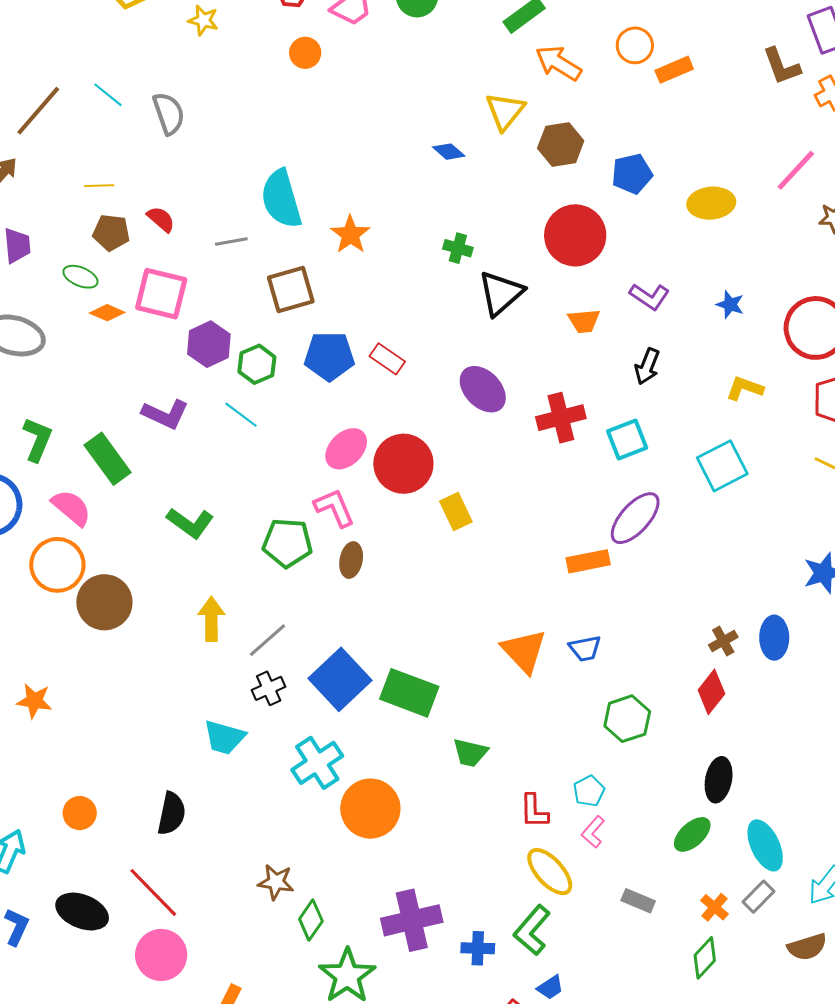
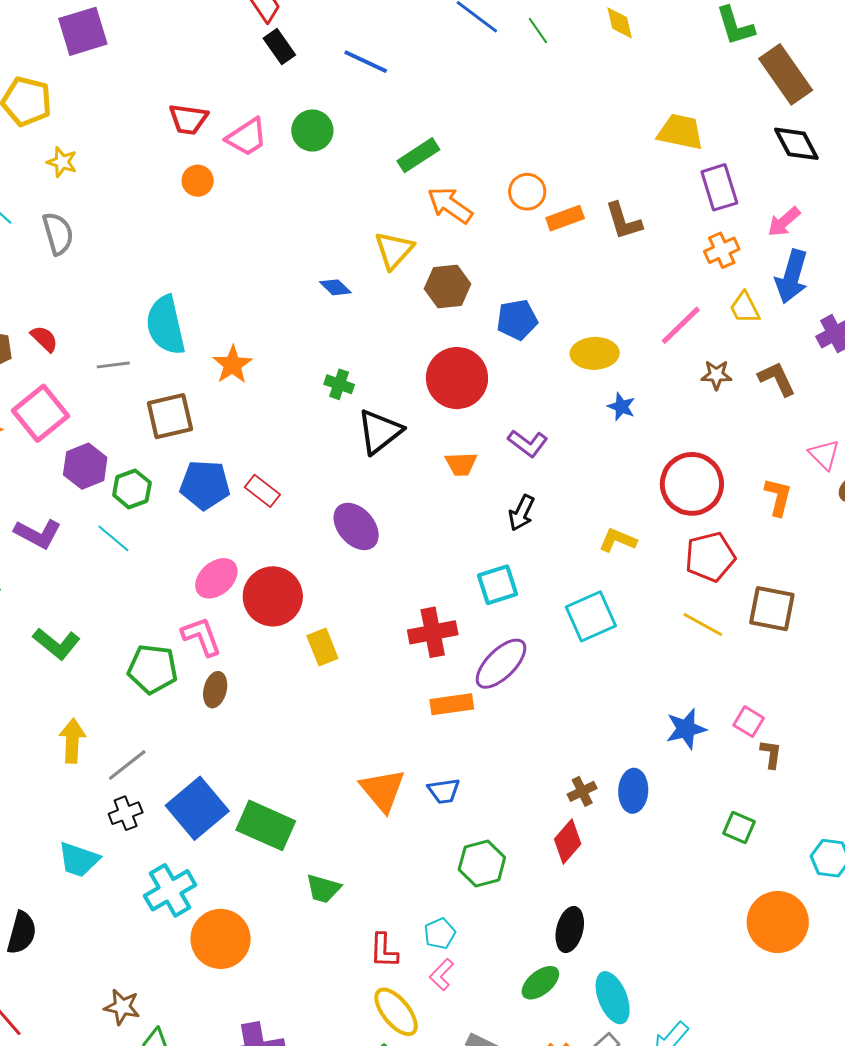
yellow star: (203, 20) -> (62, 162), moved
brown L-shape: (782, 66) -> (623, 221), moved
pink square: (161, 294) -> (40, 413), turned 34
blue star: (730, 305) -> (621, 407), moved
red cross: (561, 418) -> (433, 632), moved

